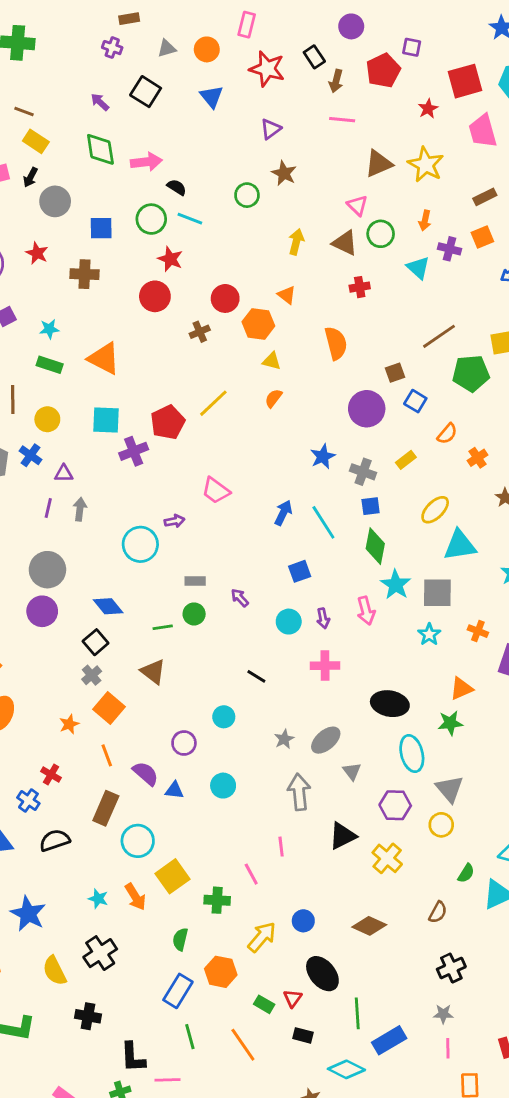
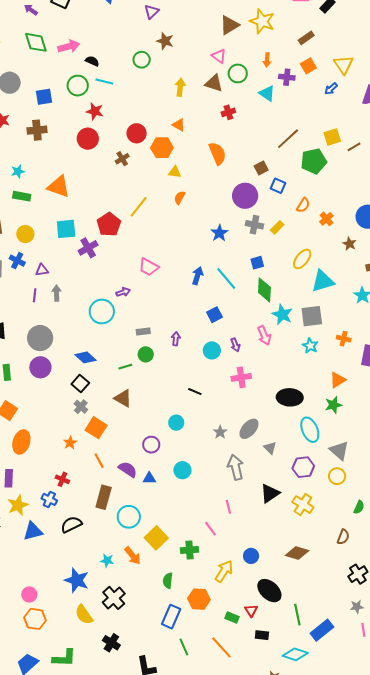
gray cross: (363, 472) -> (255, 225), moved
purple arrow: (240, 598) -> (176, 339), turned 56
blue star: (28, 914) -> (77, 580), moved
black cross: (88, 1016) -> (111, 643), turned 30

